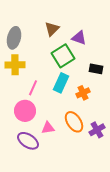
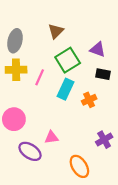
purple triangle: (79, 38) -> (98, 49), moved
pink line: (33, 88) -> (40, 77), moved
pink circle: (25, 111) -> (14, 119), moved
orange ellipse: (74, 122) -> (79, 166), moved

